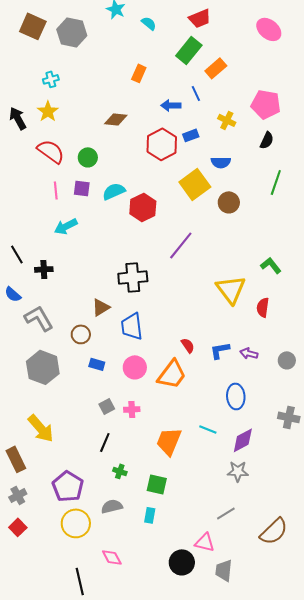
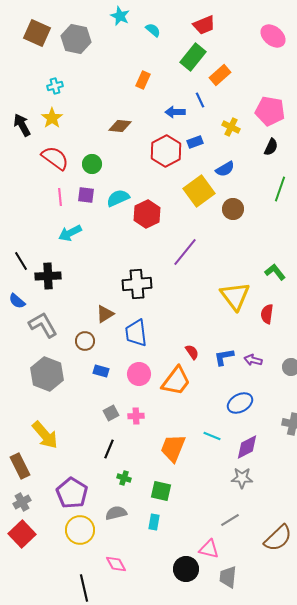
blue semicircle: (221, 162) -> (225, 169), turned -30
black cross: (44, 269) -> (48, 276), size x1.4
blue ellipse: (236, 396) -> (240, 403), turned 65
red square: (18, 527) -> (22, 534), size x1.5

